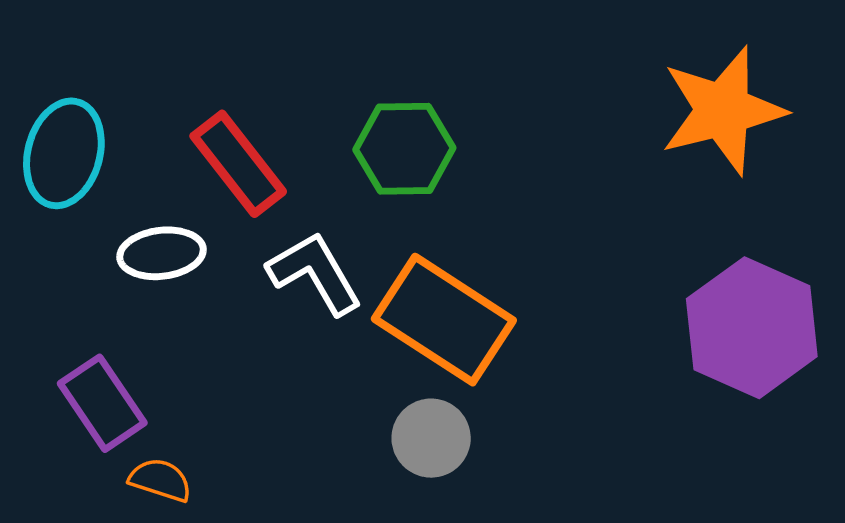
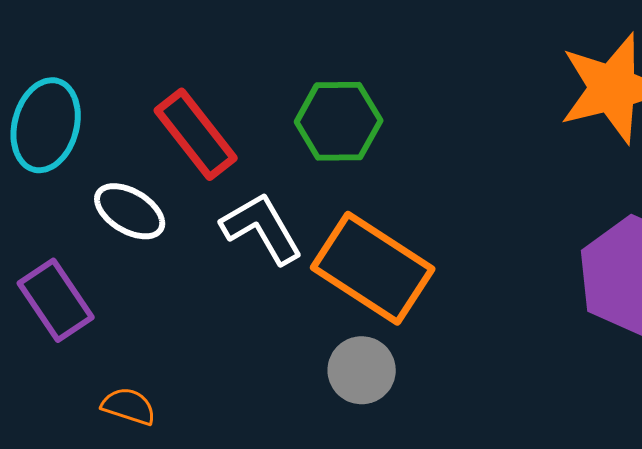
white ellipse: (162, 253) -> (130, 211), turned 38
purple rectangle: (102, 403) -> (56, 300), moved

